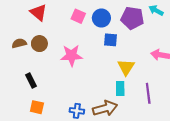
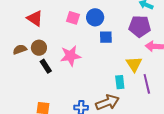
purple pentagon: (132, 18) -> (140, 26), moved
yellow triangle: (126, 67) -> (134, 64), moved
black rectangle: (31, 81) -> (46, 66), moved

